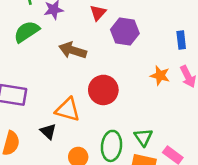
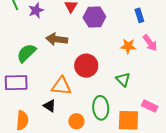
green semicircle: (27, 32) -> (26, 53), moved
green triangle: (143, 137) -> (123, 79), moved

